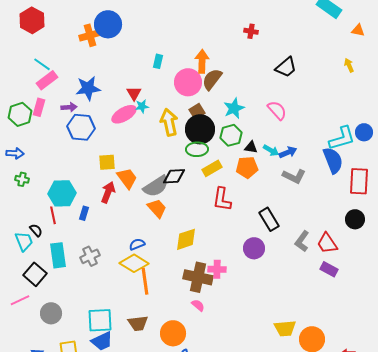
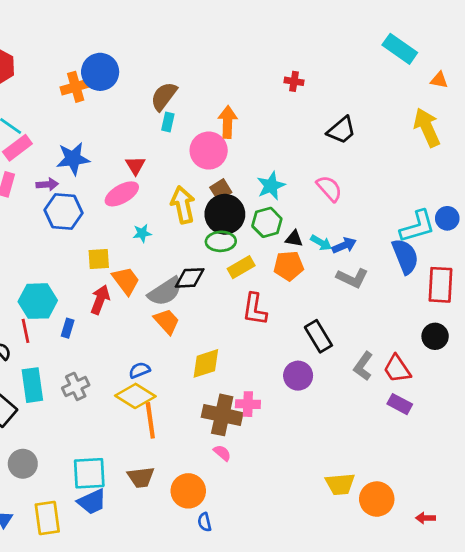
yellow arrow: (349, 65) -> (427, 127), size x2.0
brown semicircle: (212, 79) -> (164, 96), moved
cyan star: (142, 106) -> (142, 233), moved

